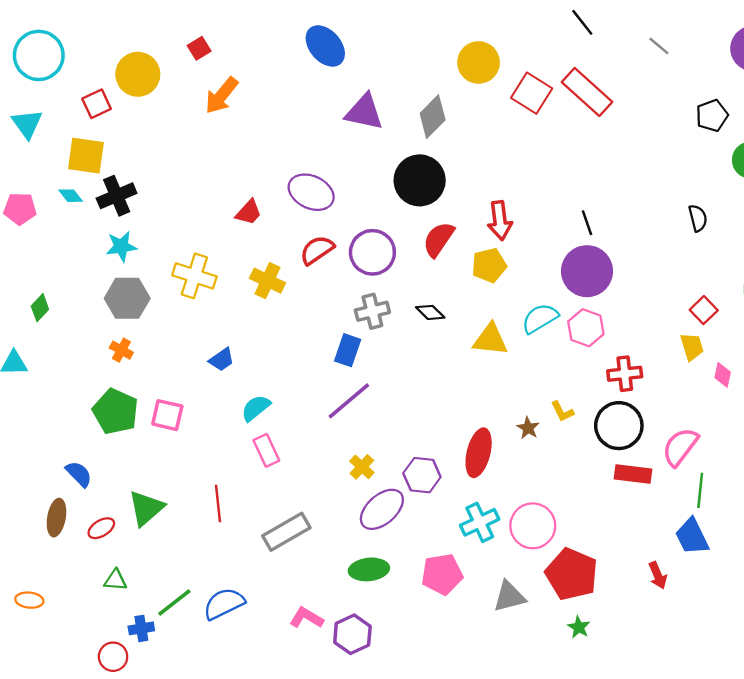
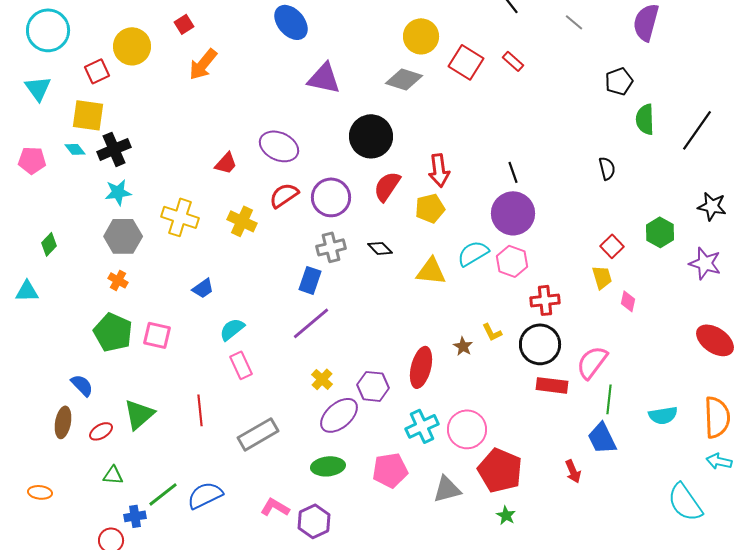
red rectangle: (587, 92) -> (513, 61), size x0.5
gray diamond: (433, 117) -> (404, 79), moved, turned 63

